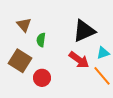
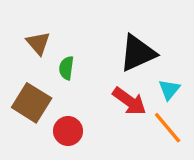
cyan triangle: (103, 53) -> (169, 90), turned -32

